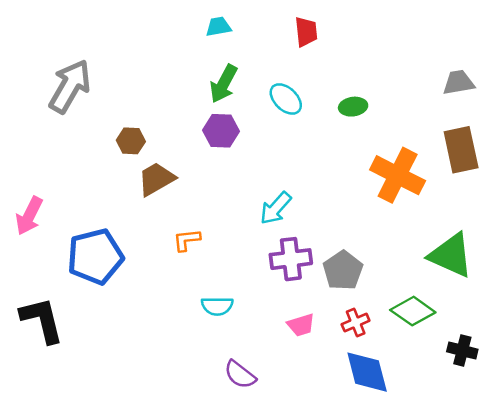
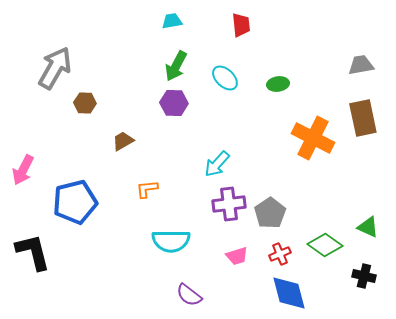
brown hexagon: (131, 141) -> (85, 103), moved
brown trapezoid: (156, 179) -> (123, 141), size x0.7
green triangle: (451, 255) -> (368, 227), moved, size x0.6
cyan semicircle: (217, 306) -> (171, 241), size x1.5

